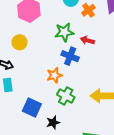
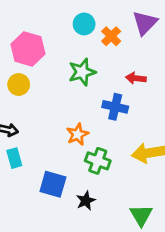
red arrow: (87, 40) -> (136, 78), moved
yellow circle: (20, 42) -> (19, 84), moved
blue cross: (70, 56) -> (115, 107), moved

